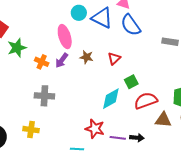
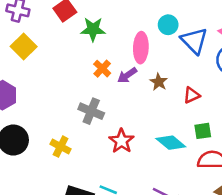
green star: (17, 48) -> (93, 29), moved
cyan diamond: (111, 99) -> (171, 143), turned 50
red star: (95, 129) -> (121, 141), moved

